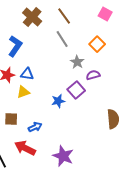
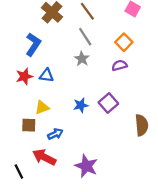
gray star: (77, 62) -> (82, 59), moved
purple semicircle: (93, 75) -> (119, 65), moved
purple square: (76, 90) -> (108, 103), moved
yellow triangle: (23, 92) -> (42, 107), moved

